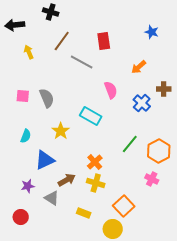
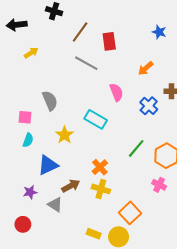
brown line: (62, 41) -> (80, 32), moved
yellow arrow: (29, 52) -> (31, 53), turned 80
pink square: (23, 96) -> (25, 117), moved
yellow rectangle: (84, 213) -> (94, 234), moved

